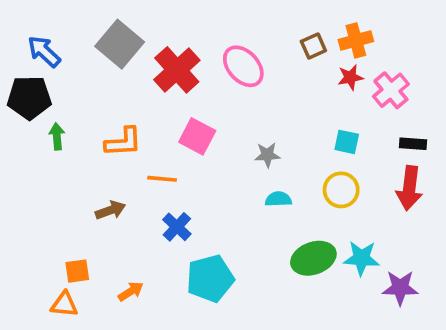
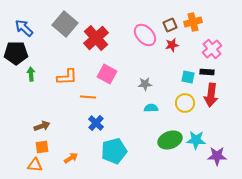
pink ellipse: (243, 66) -> (145, 35), moved
red star: (350, 77) -> (172, 45), moved
black rectangle: (413, 144) -> (207, 72), moved
red arrow: (409, 188) -> (211, 95), moved
brown arrow: (110, 210) -> (42, 126), moved

